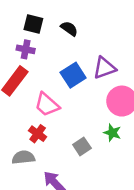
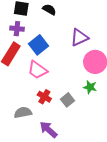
blue square: (73, 75) -> (39, 45), moved
red cross: (38, 134) -> (44, 97), moved

